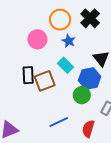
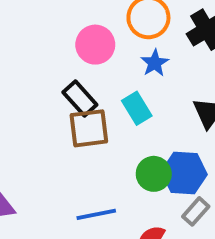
black rectangle: (28, 75) -> (80, 98), moved, turned -54
blue hexagon: (90, 79) -> (184, 173), moved

